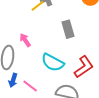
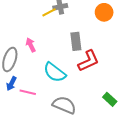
red L-shape: (84, 67) -> (89, 61), moved
pink line: (30, 86) -> (28, 92), turned -35

